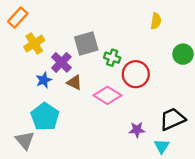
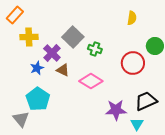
yellow cross: (34, 43) -> (29, 37), turned 30
gray square: (86, 43) -> (73, 37), turned -30
red circle: (136, 74) -> (133, 63), moved
purple star: (137, 130) -> (116, 110), size x1.5

